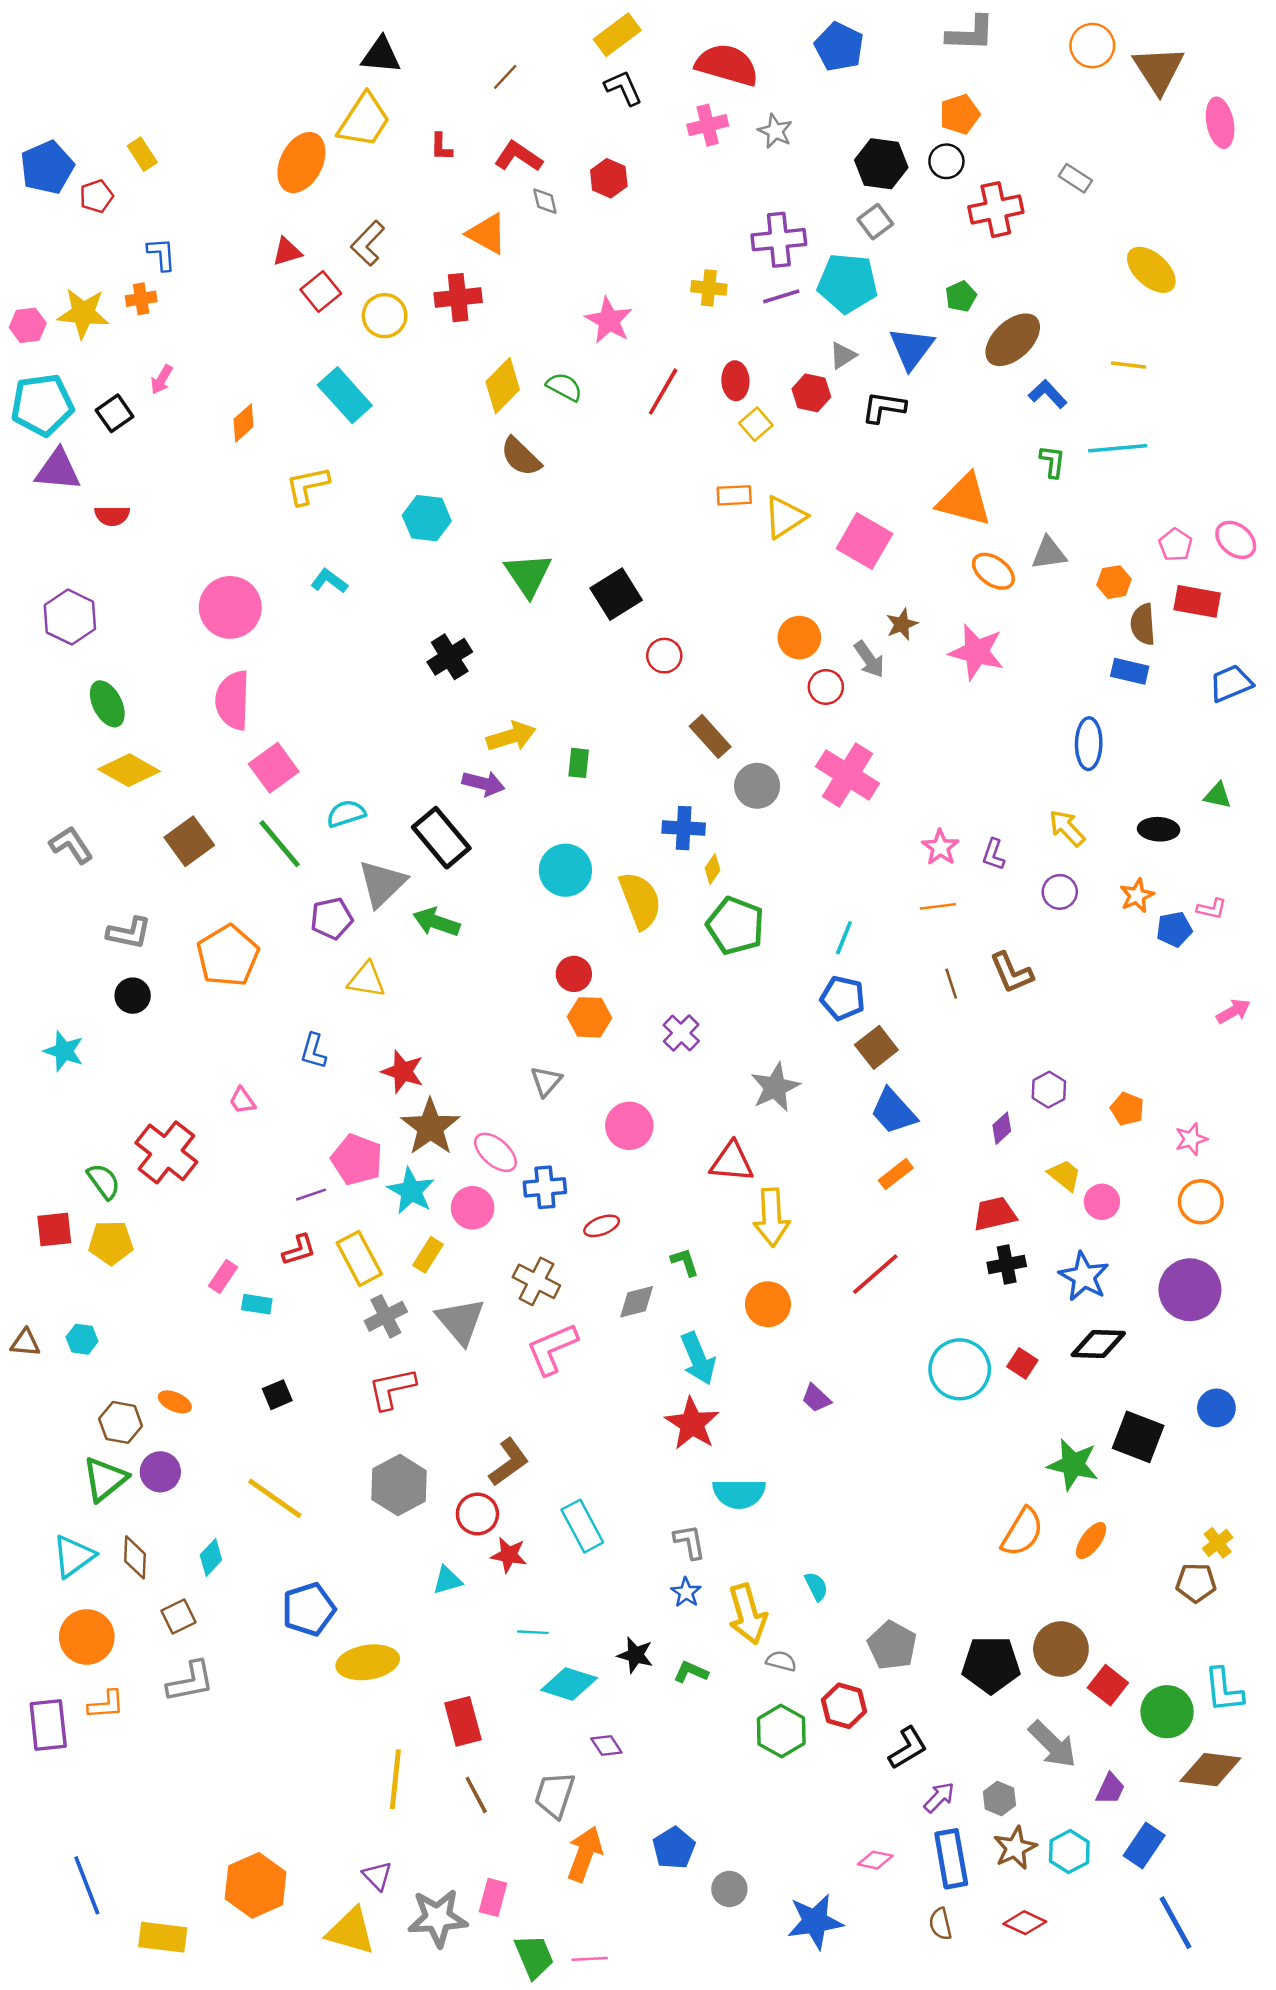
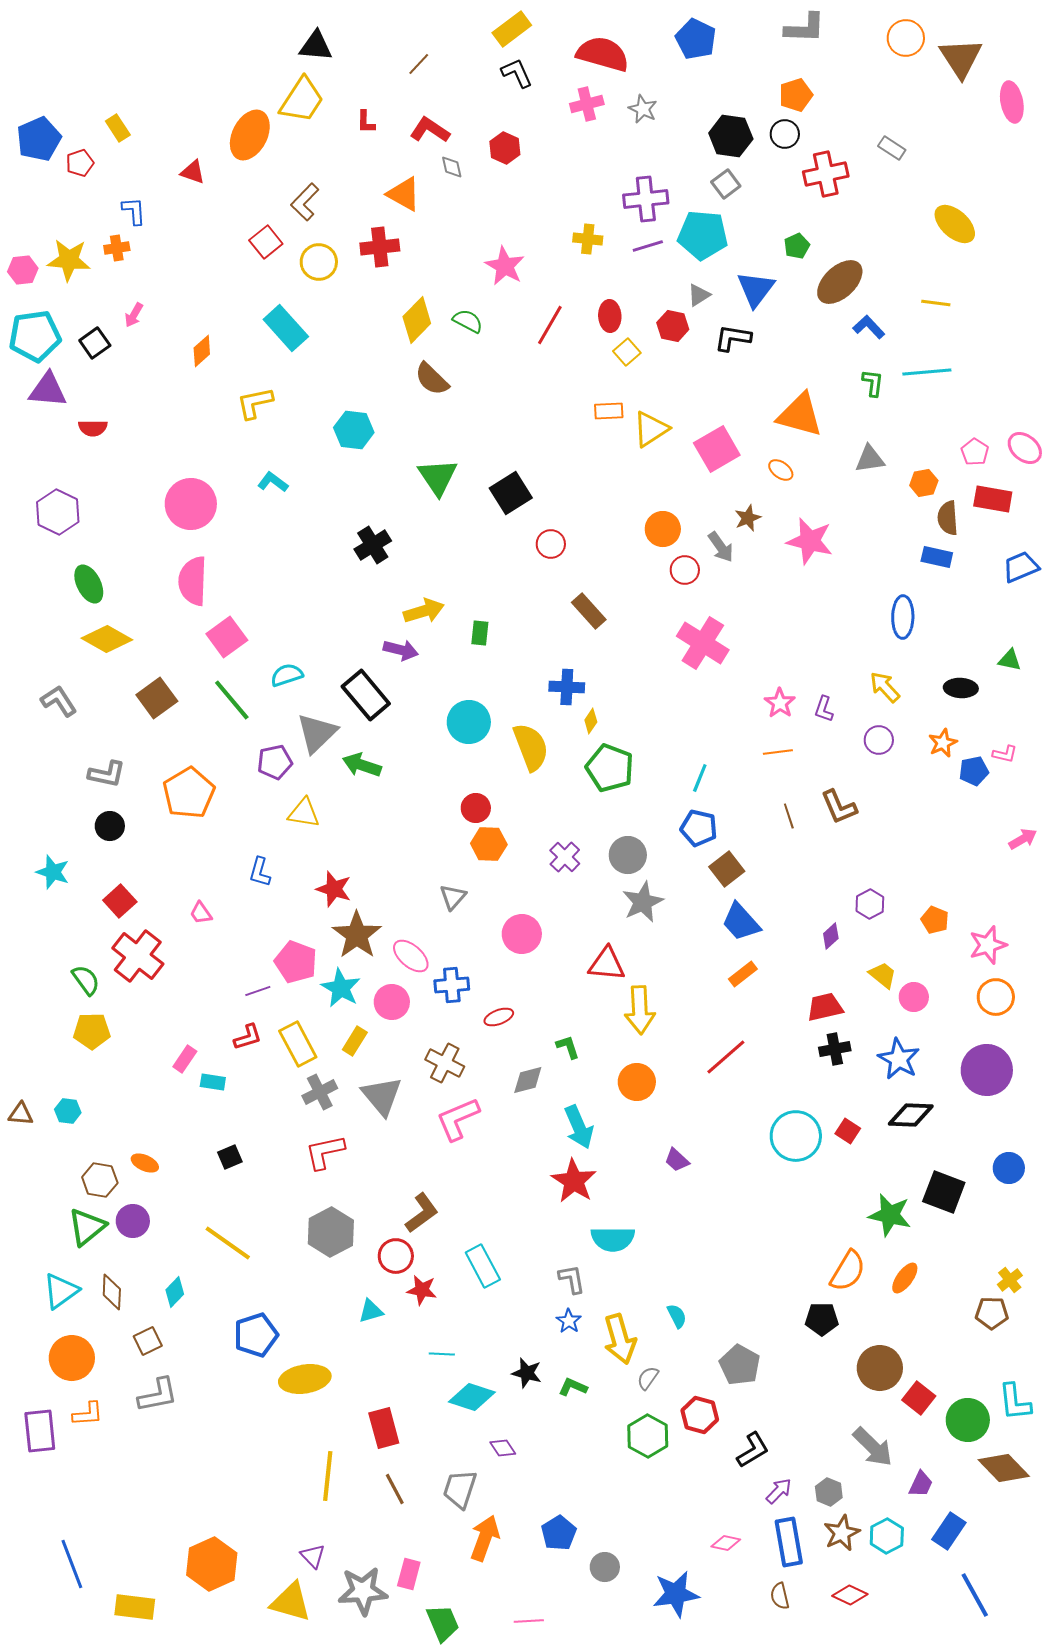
red triangle: (287, 252) -> (193, 172), moved, turned 36
pink square: (864, 541) -> (717, 449), turned 30
orange ellipse: (993, 571) -> (781, 470), moved, size x0.7
gray circle: (757, 786) -> (628, 855), moved
pink star: (1191, 1139) -> (988, 945), size x1.4
red square: (54, 1229) -> (120, 901), moved, turned -36
gray semicircle: (781, 1661) -> (648, 1378), turned -70
black pentagon: (991, 1665) -> (822, 1319), moved, size x0.7
brown diamond: (1210, 1770) -> (1004, 1468), turned 39
pink line: (590, 1959) -> (529, 1621), moved

